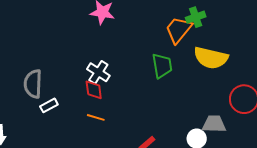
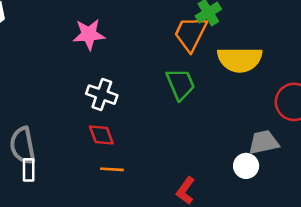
white cross: (98, 72) -> (102, 95), moved
white rectangle: (49, 105) -> (29, 170), moved, turned -48

